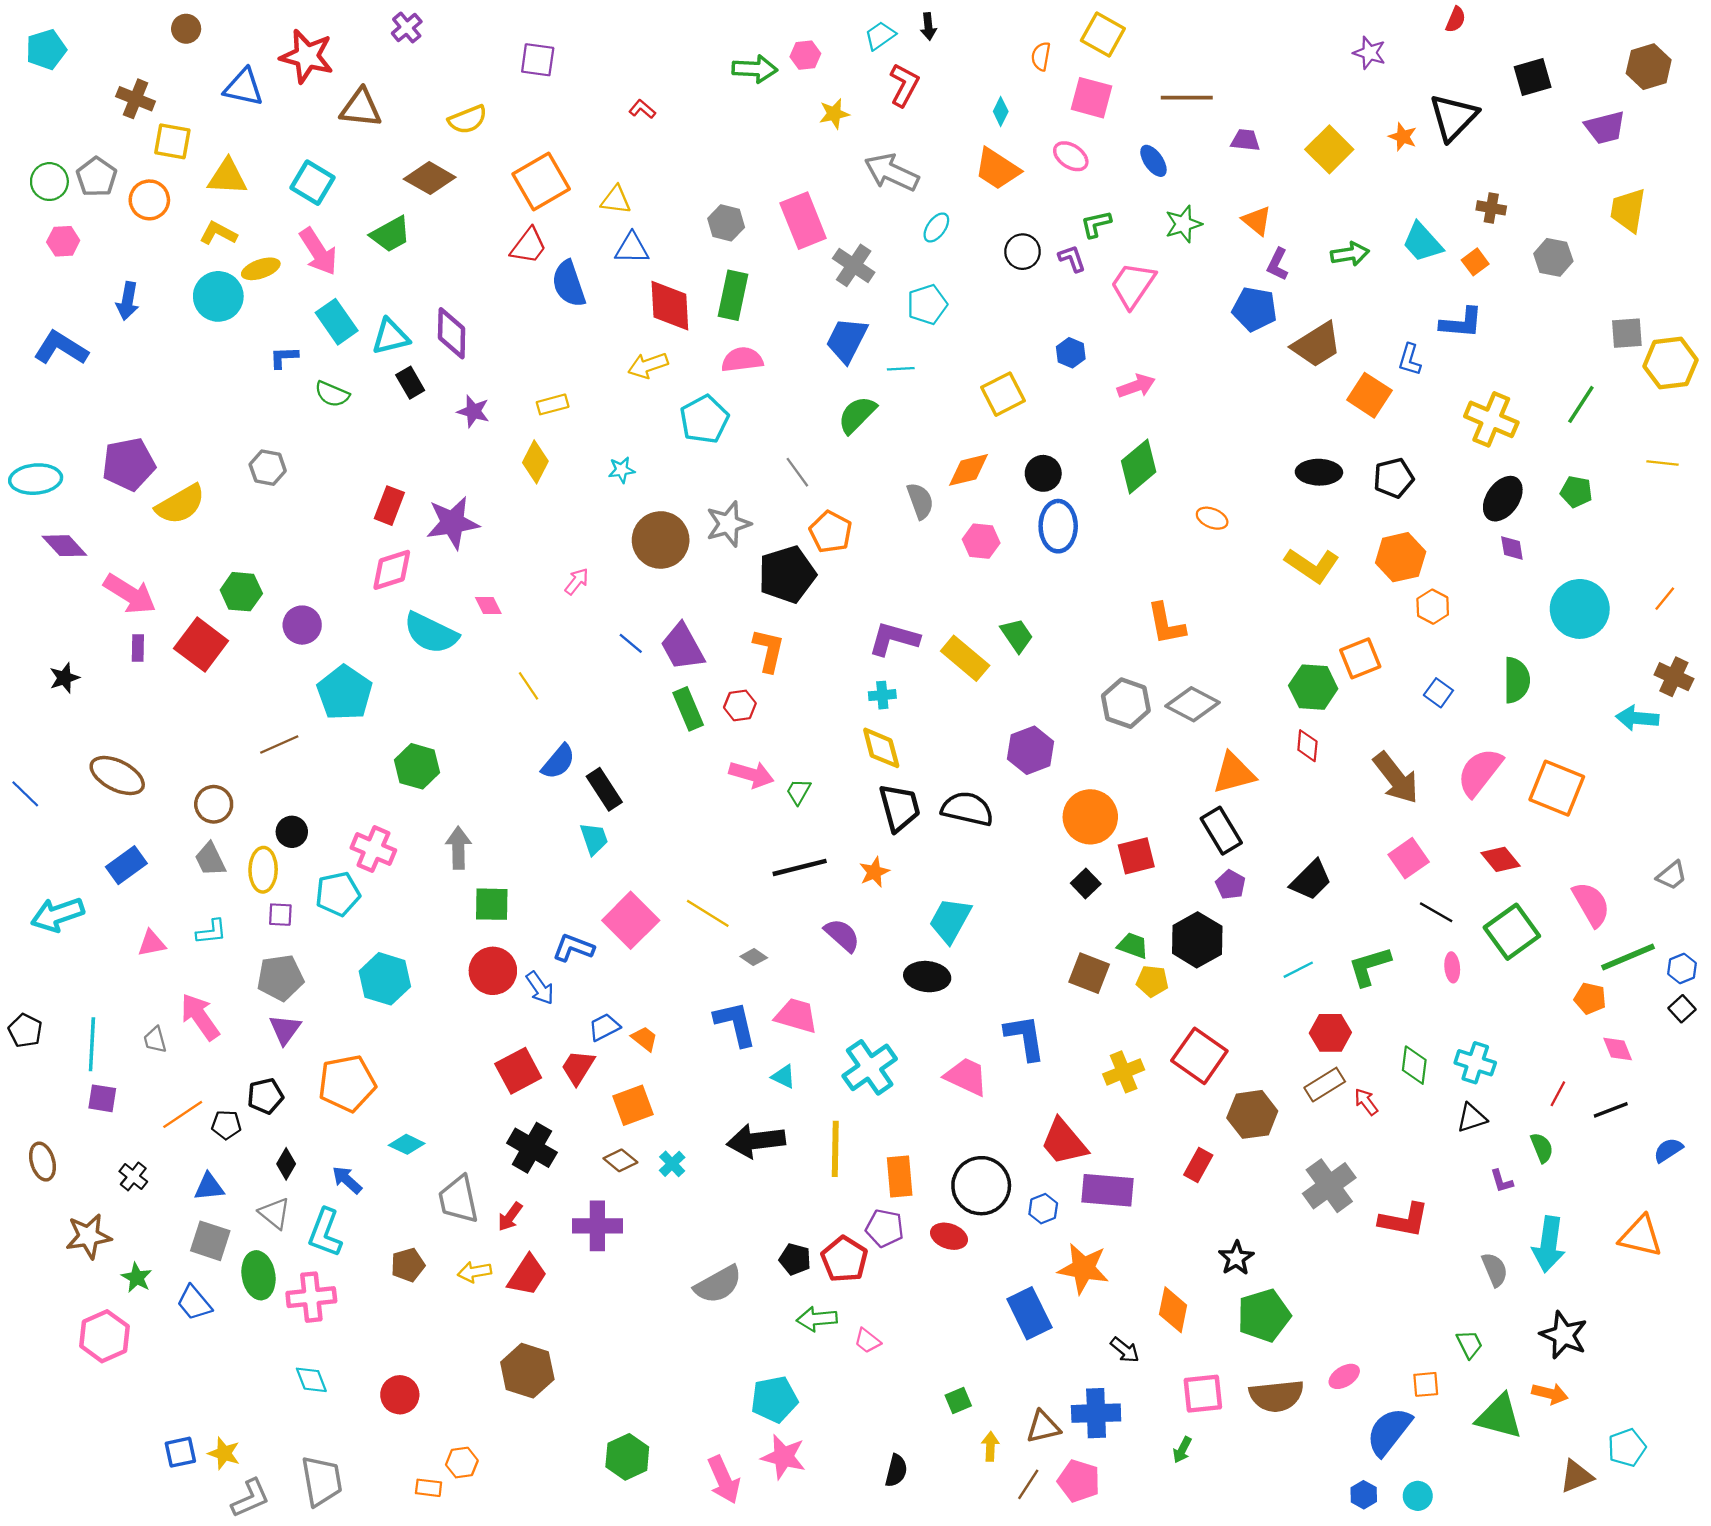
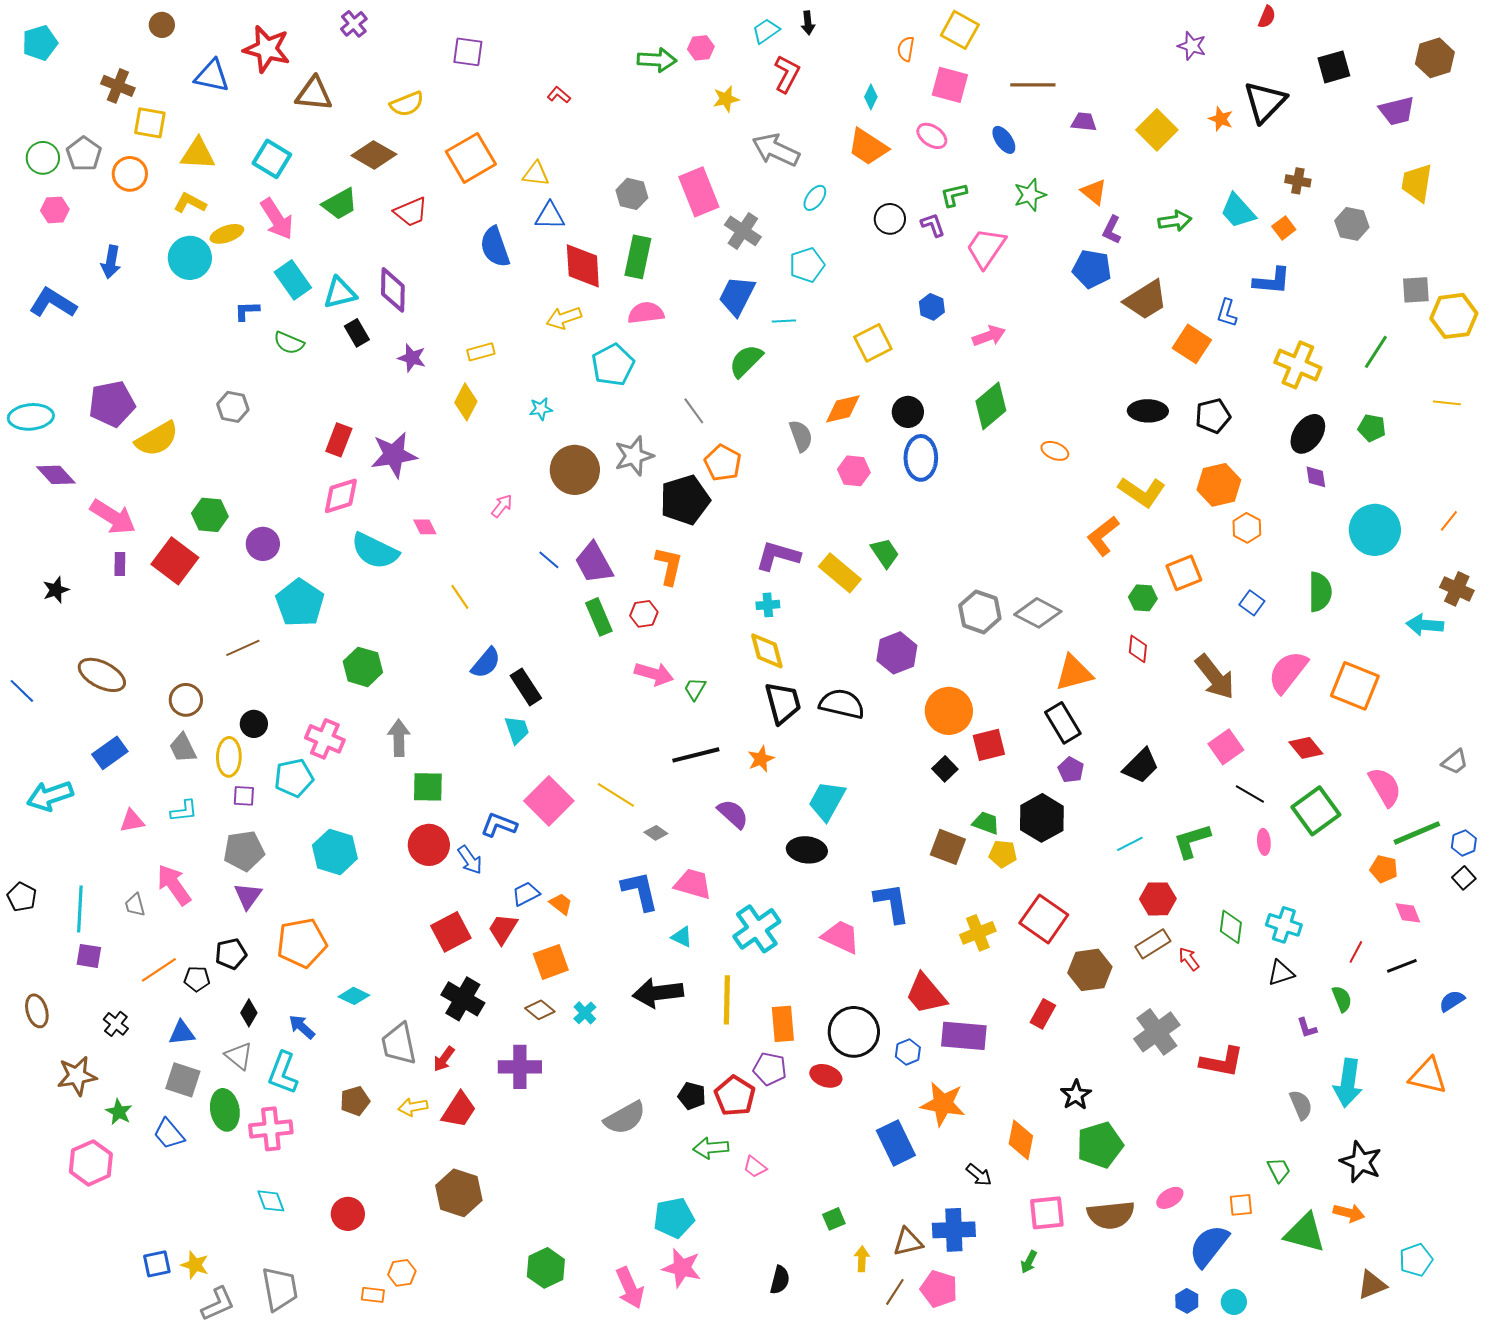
red trapezoid: (528, 246) -> (411, 212), moved, turned 30
orange L-shape: (1166, 624) -> (1103, 536), moved, turned 63
green hexagon: (1313, 687) -> (1143, 598), size x0.7

